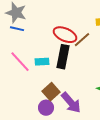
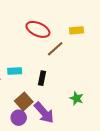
red ellipse: (65, 35) -> (38, 29), moved
black rectangle: (63, 57) -> (42, 78), moved, size x0.6

